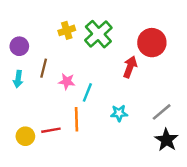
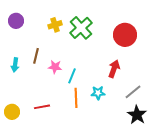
purple circle: (19, 46) -> (16, 21), moved
red arrow: (130, 67) -> (114, 69), moved
orange line: (76, 119) -> (76, 98), moved
yellow circle: (25, 136) -> (12, 112), moved

